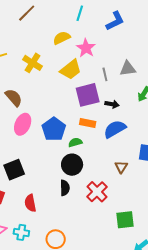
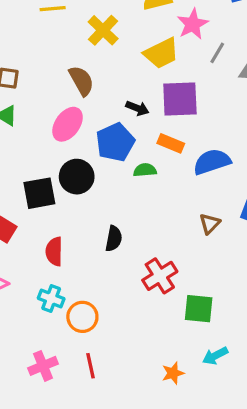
gray line: (105, 74) -> (217, 53), moved, turned 32
brown semicircle: (14, 98) -> (81, 81), moved
black arrow: (112, 104) -> (137, 108), moved
black circle: (72, 165) -> (77, 177), moved
red cross: (97, 192) -> (160, 276), moved
cyan cross: (21, 232) -> (51, 298), moved

